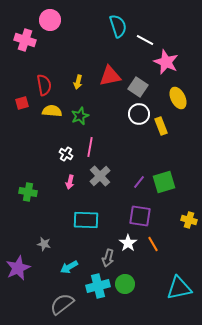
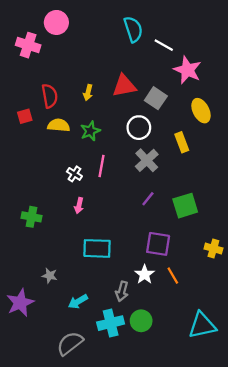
white circle: (139, 114) -> (139, 128), moved
gray cross: (100, 176) -> (147, 160), moved
purple line: (139, 182) -> (148, 199), moved

